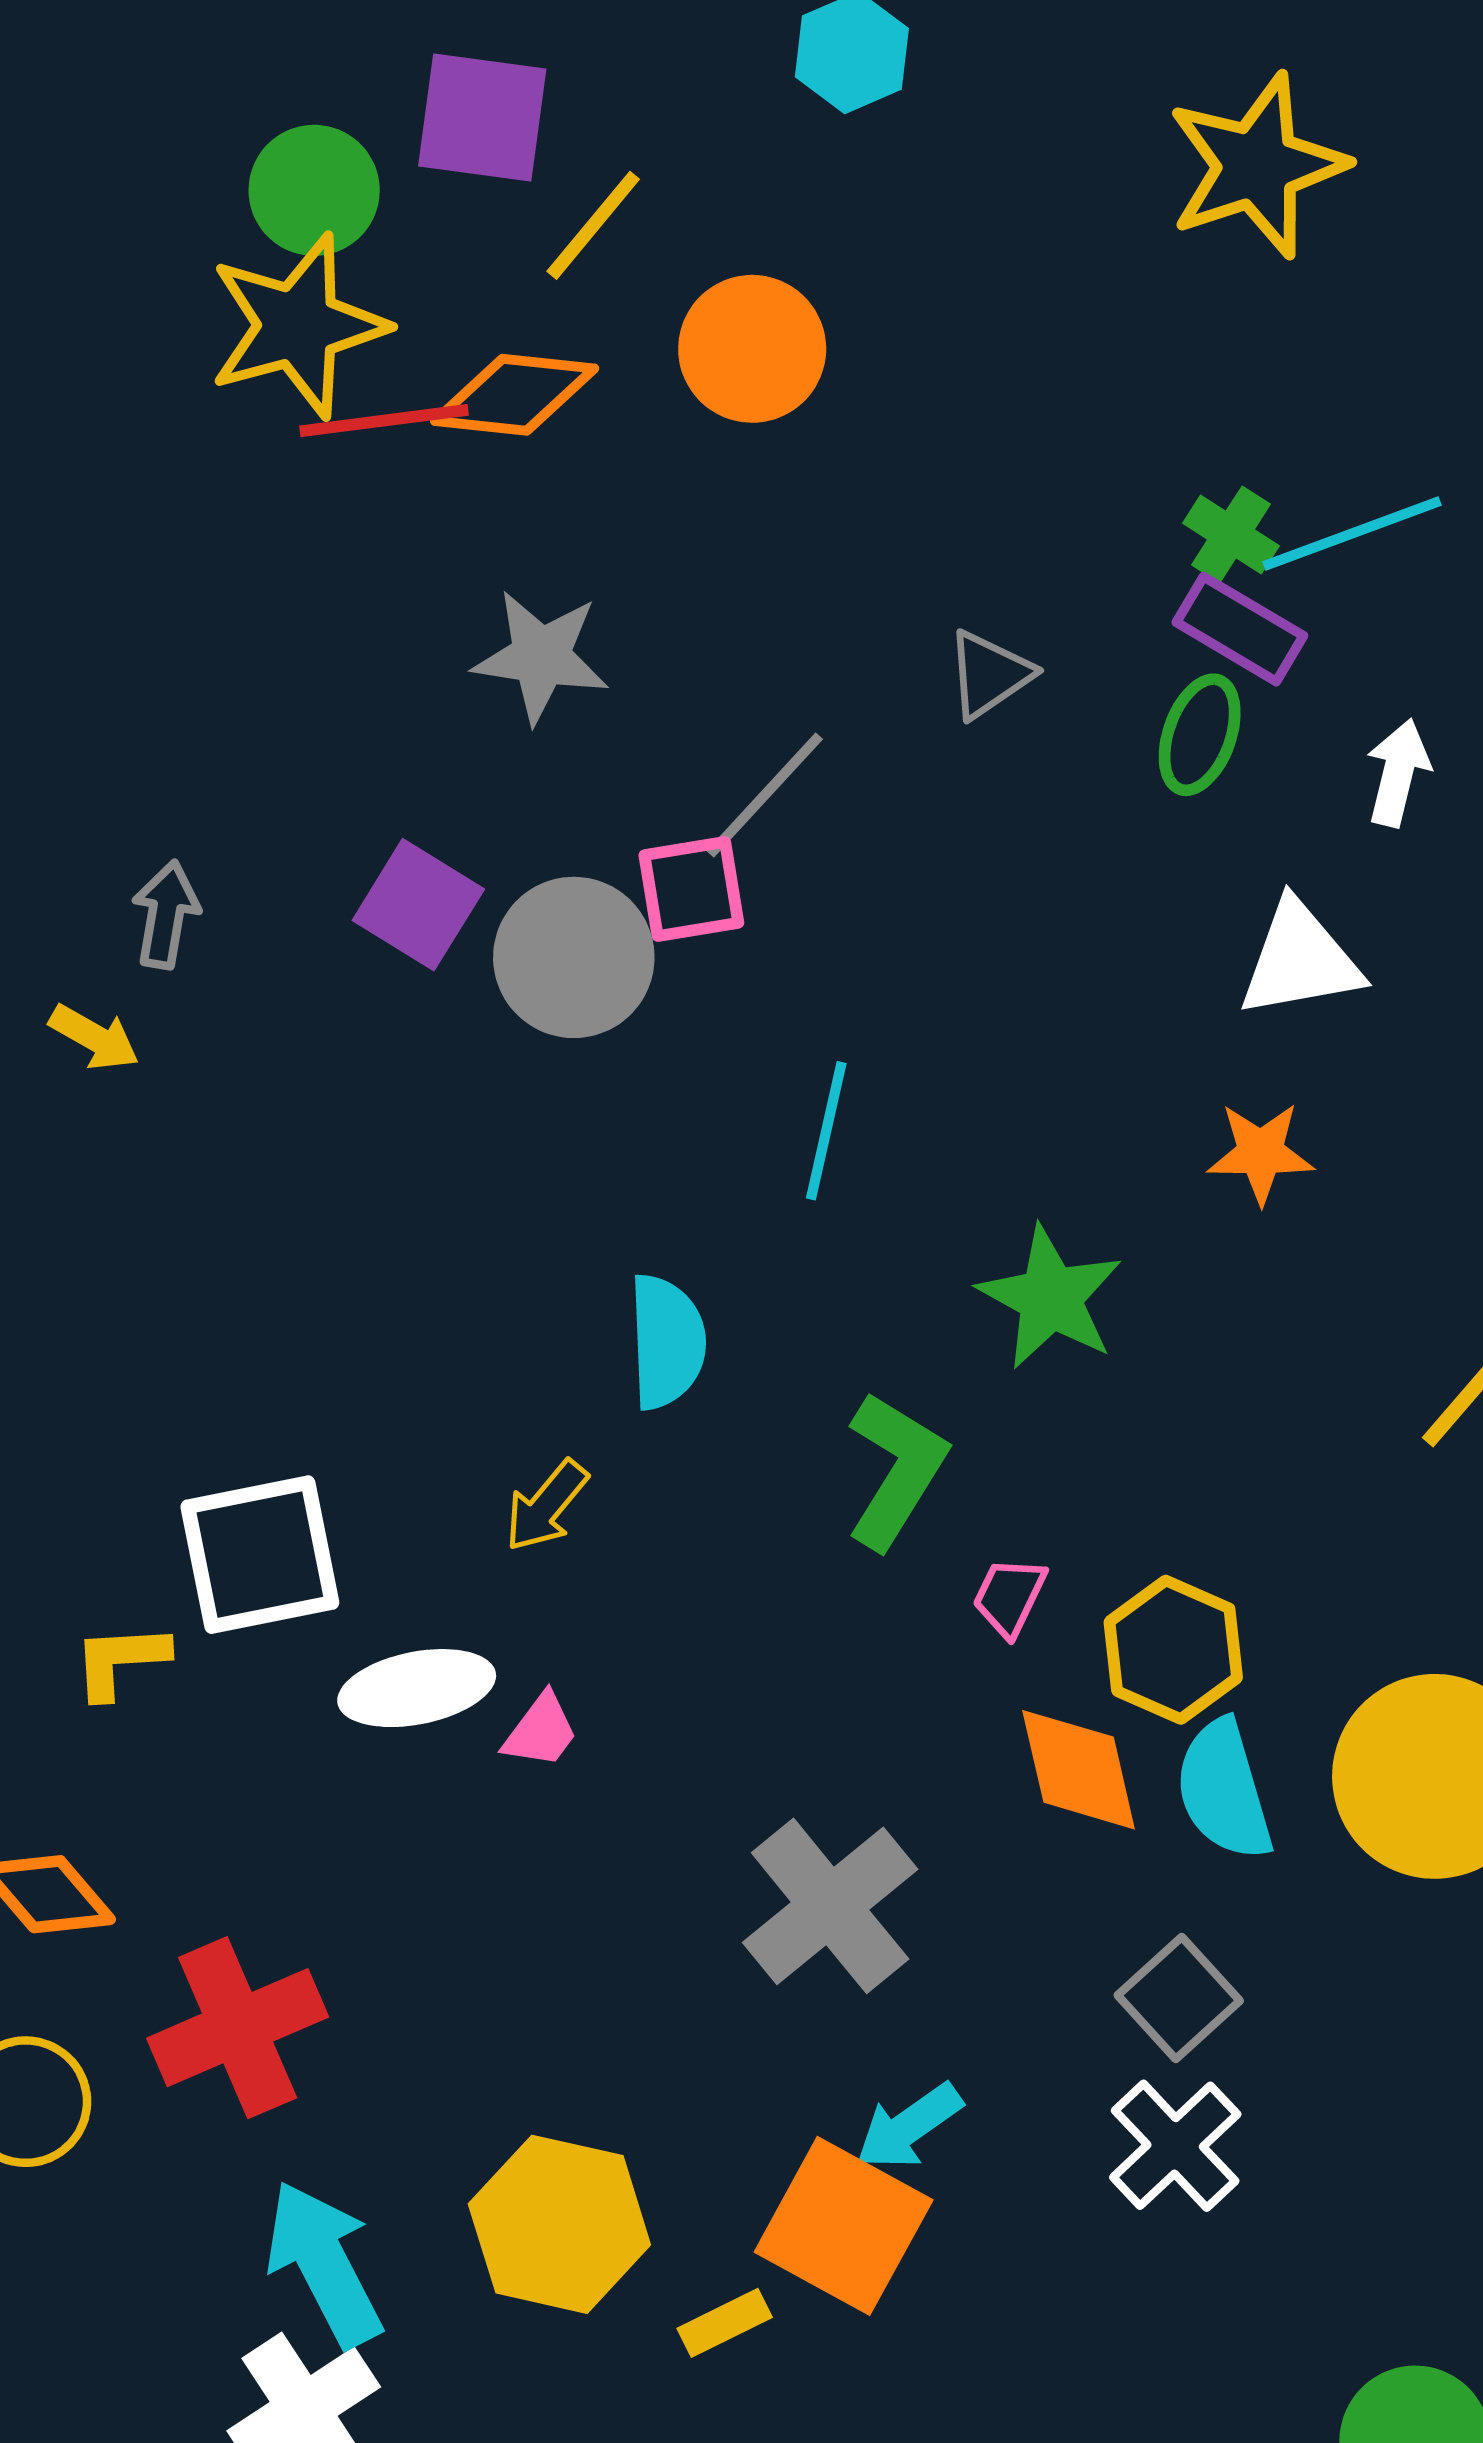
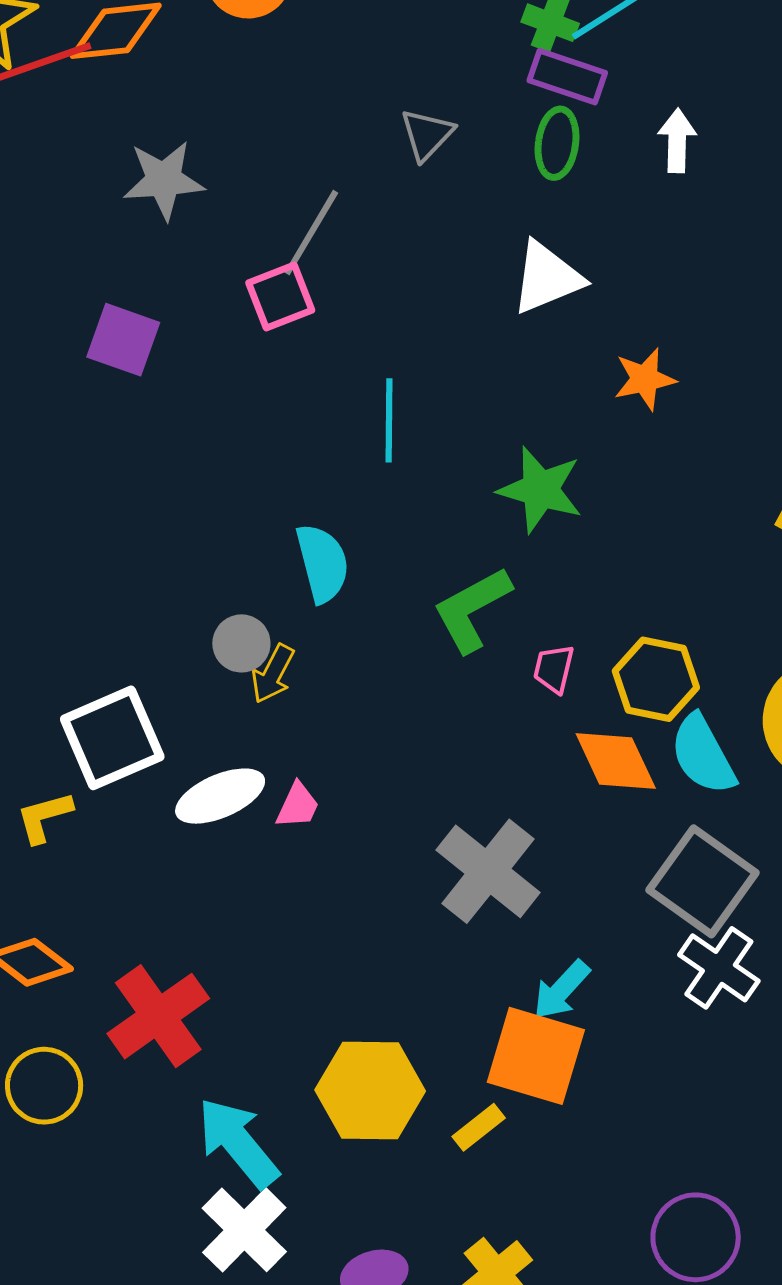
gray circle: (574, 957) -> (241, 643), moved, size x0.6
white triangle: (1300, 960) -> (547, 278), moved
green L-shape: (896, 1470) -> (472, 609), turned -138
gray square: (1179, 1998) -> (703, 881), size x1.5

